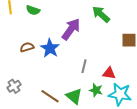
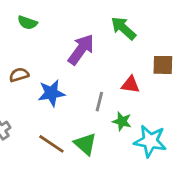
blue star: (50, 48) -> (51, 93), moved, turned 30
red triangle: (109, 73) -> (130, 85), moved
green star: (96, 90) -> (122, 121), moved

